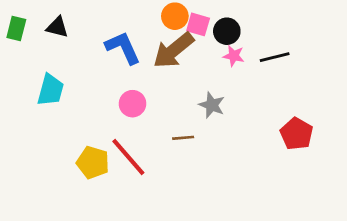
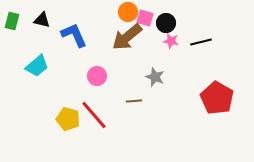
blue L-shape: (123, 48) -> (74, 35), moved
cyan trapezoid: (50, 90) -> (37, 66), turned 35
red pentagon: (297, 134) -> (217, 98), size x1.4

